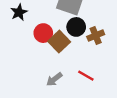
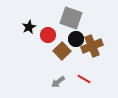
red circle: (43, 33) -> (48, 35), moved
brown cross: (96, 35) -> (92, 46), size x1.5

